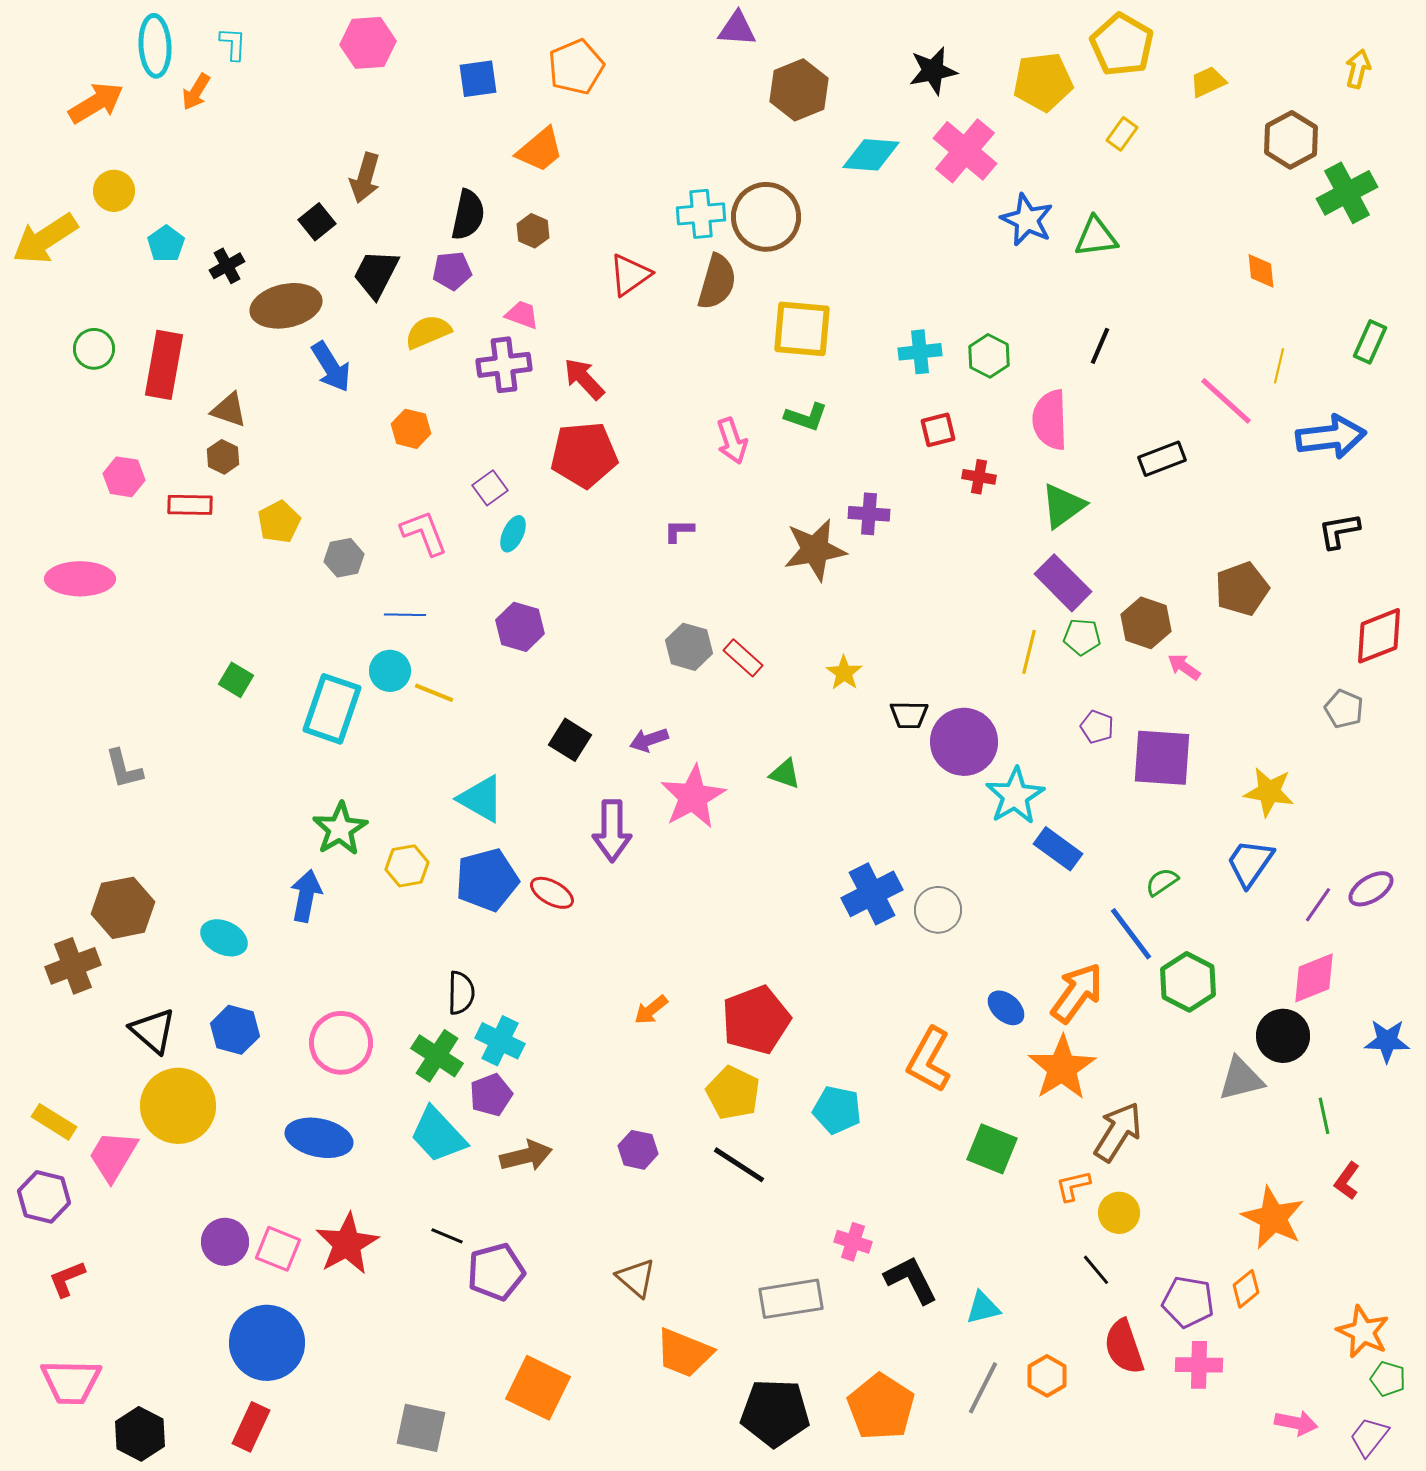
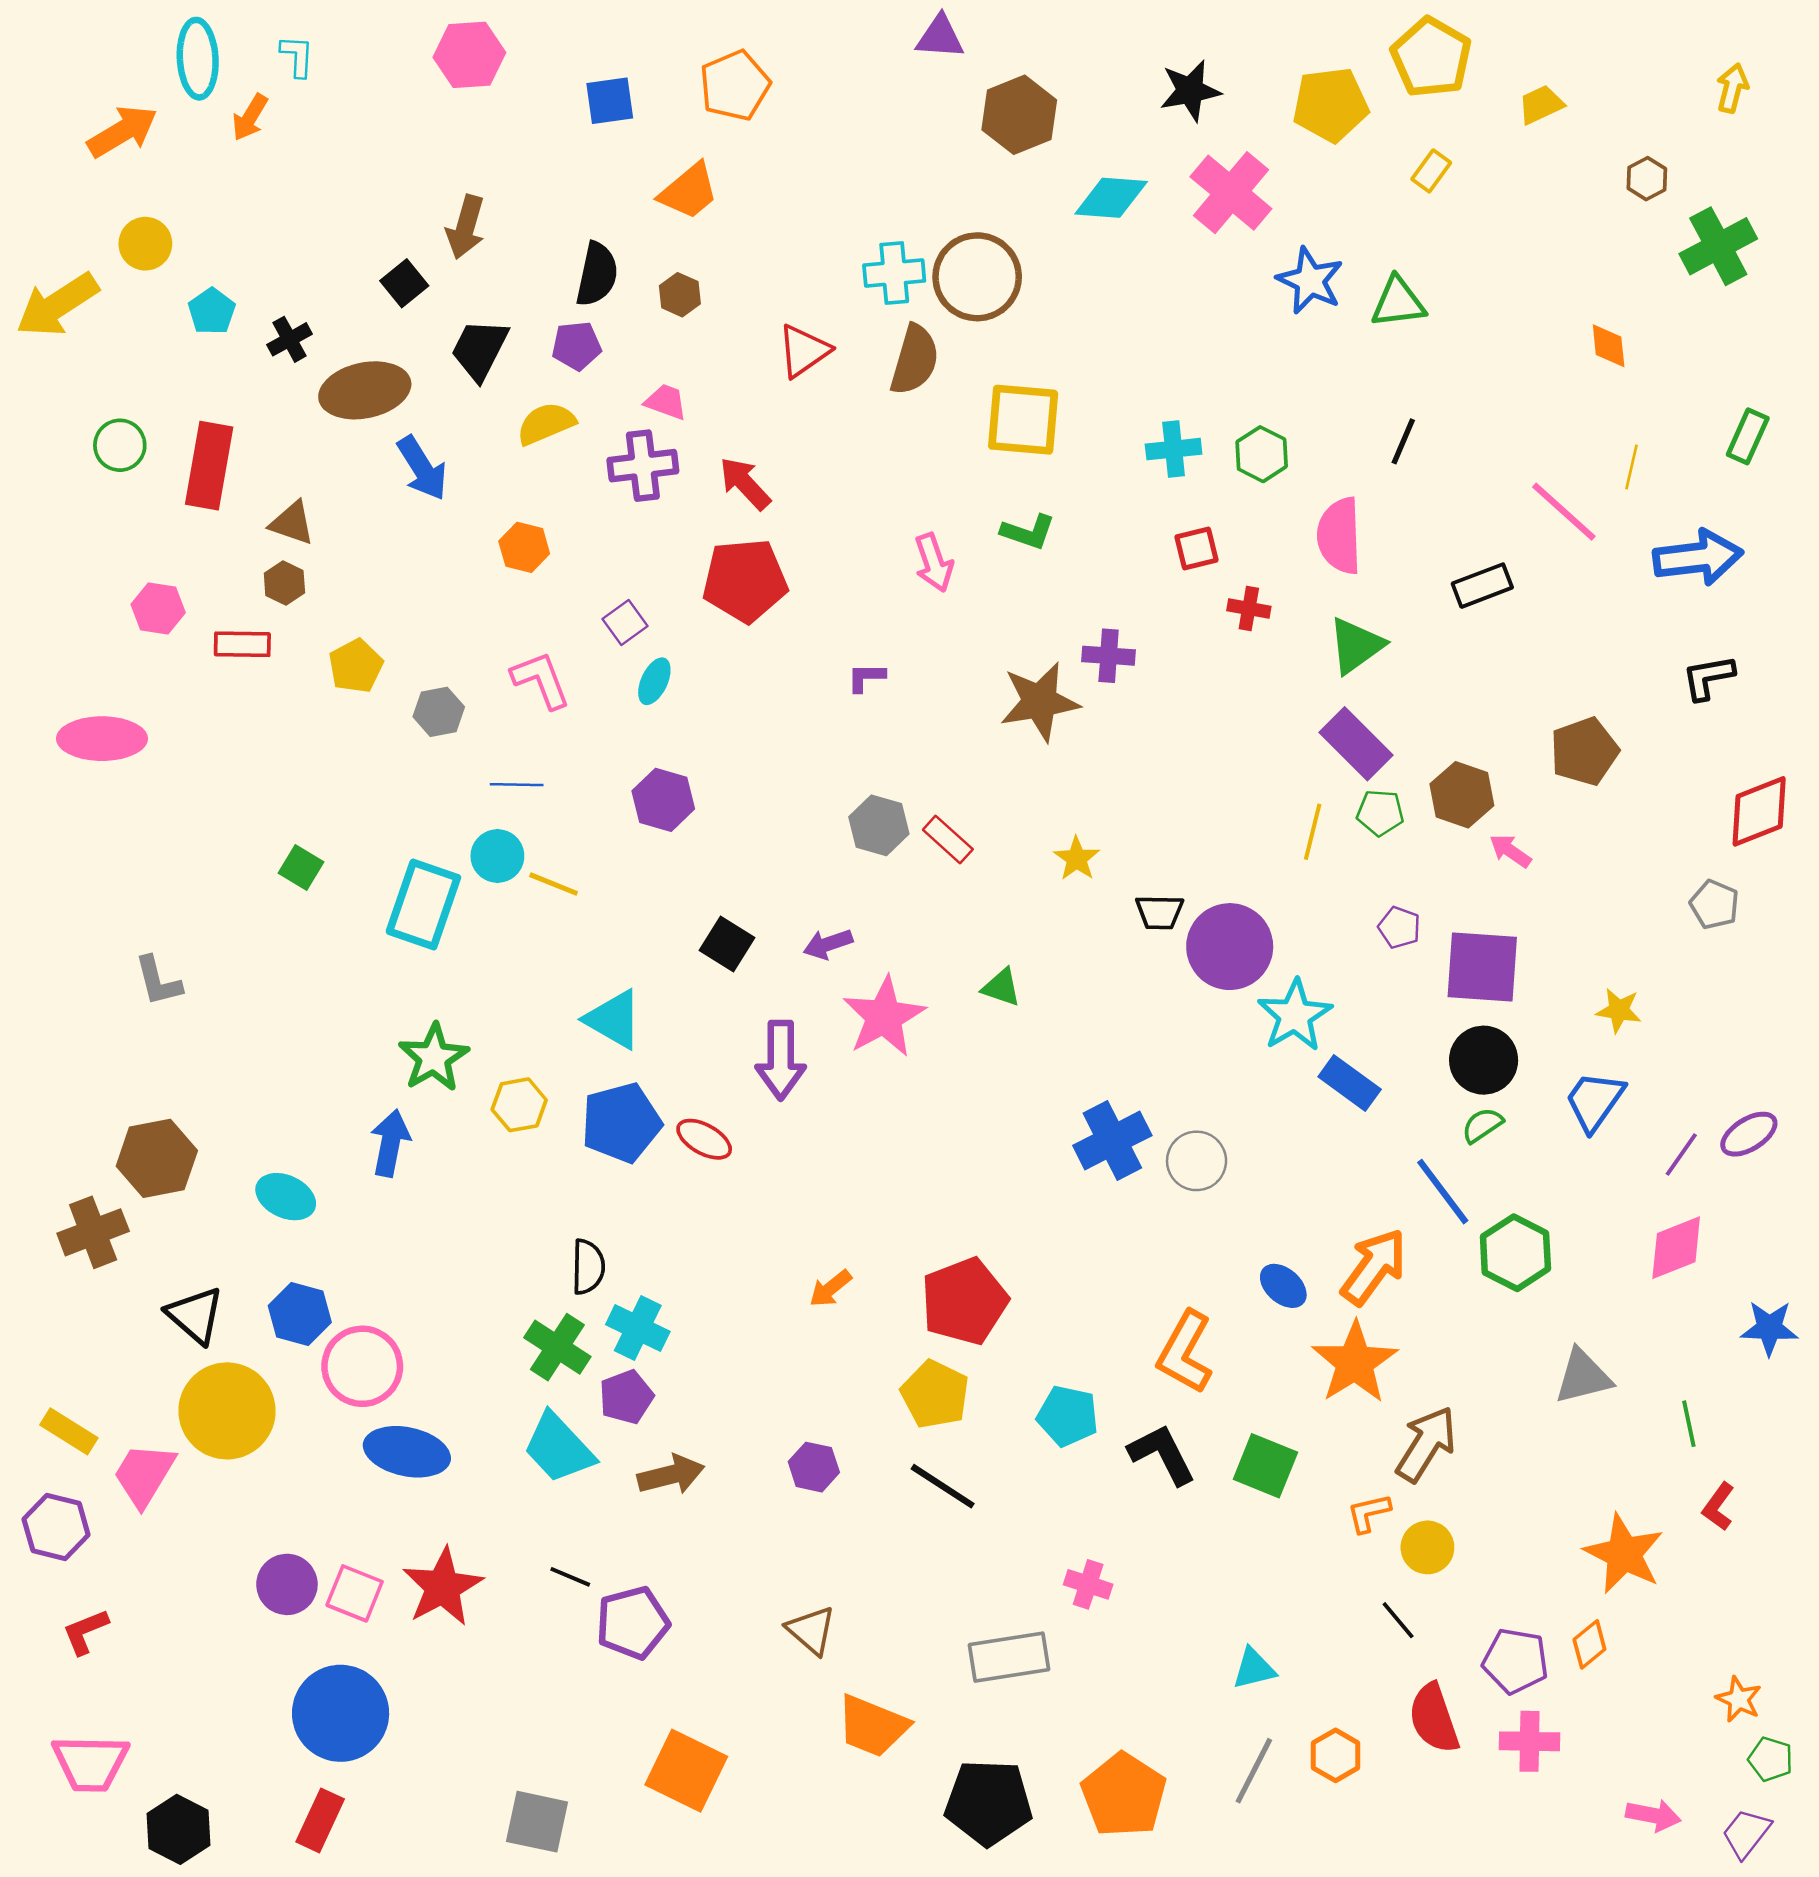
brown hexagon: (1291, 140) -> (1647, 179), size x0.6
yellow star: (1269, 792) -> (1619, 1010), size x0.7
black circle: (1283, 1036) -> (1484, 1060), moved
pink circle: (341, 1043) -> (362, 1366), moved
black L-shape: (911, 1280) -> (1162, 1454), moved
orange star: (1363, 1332) -> (1739, 1699), size x0.7

